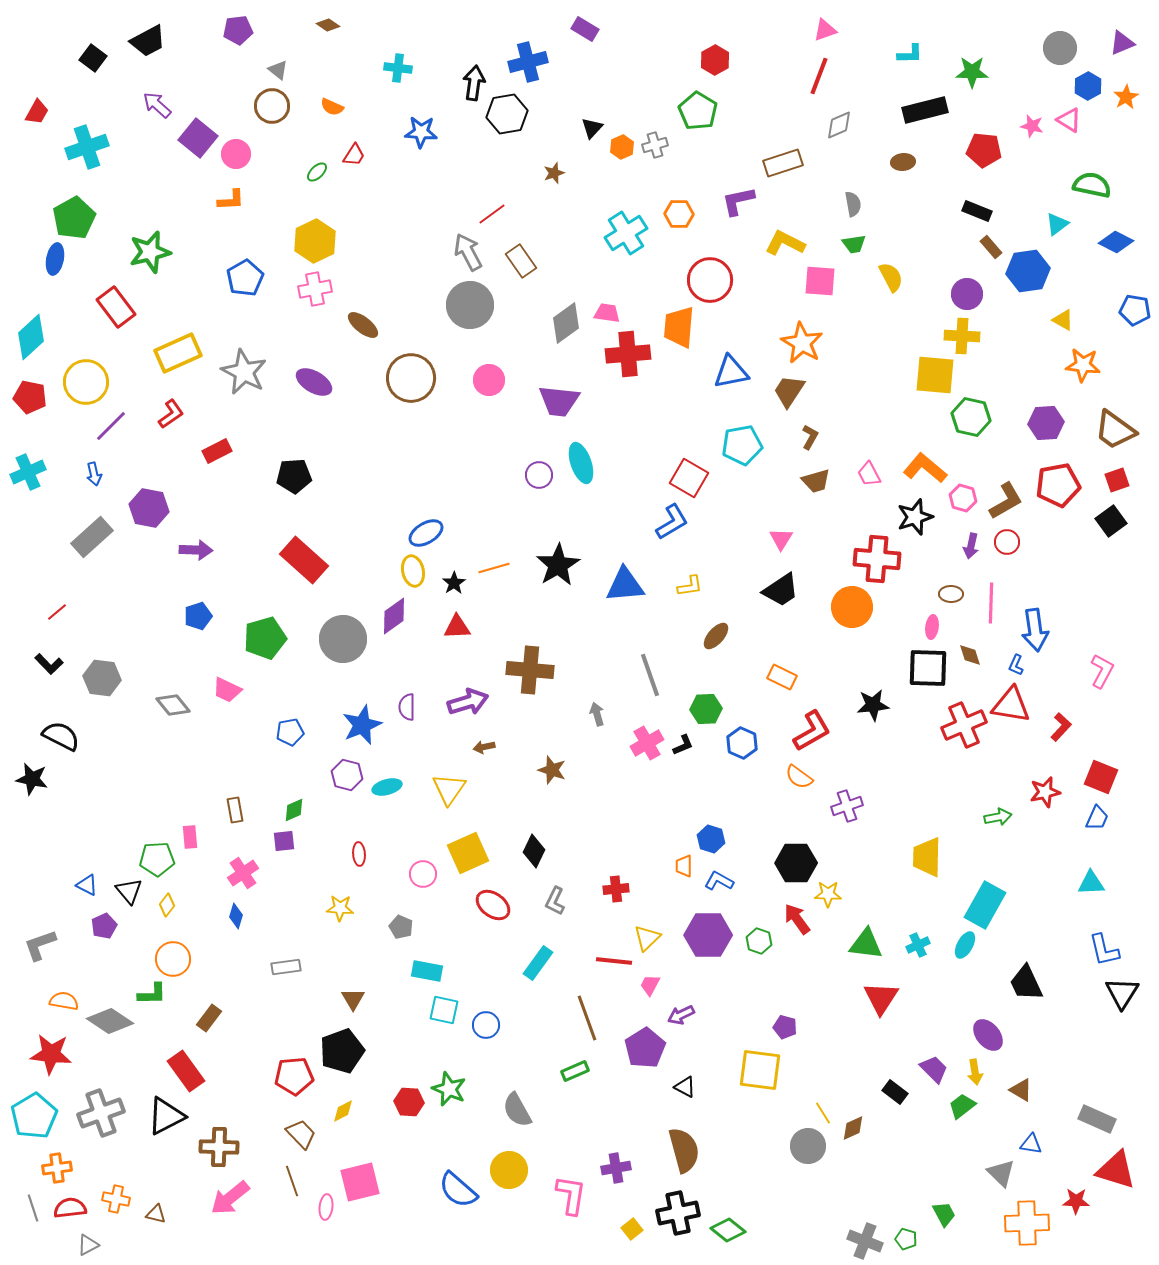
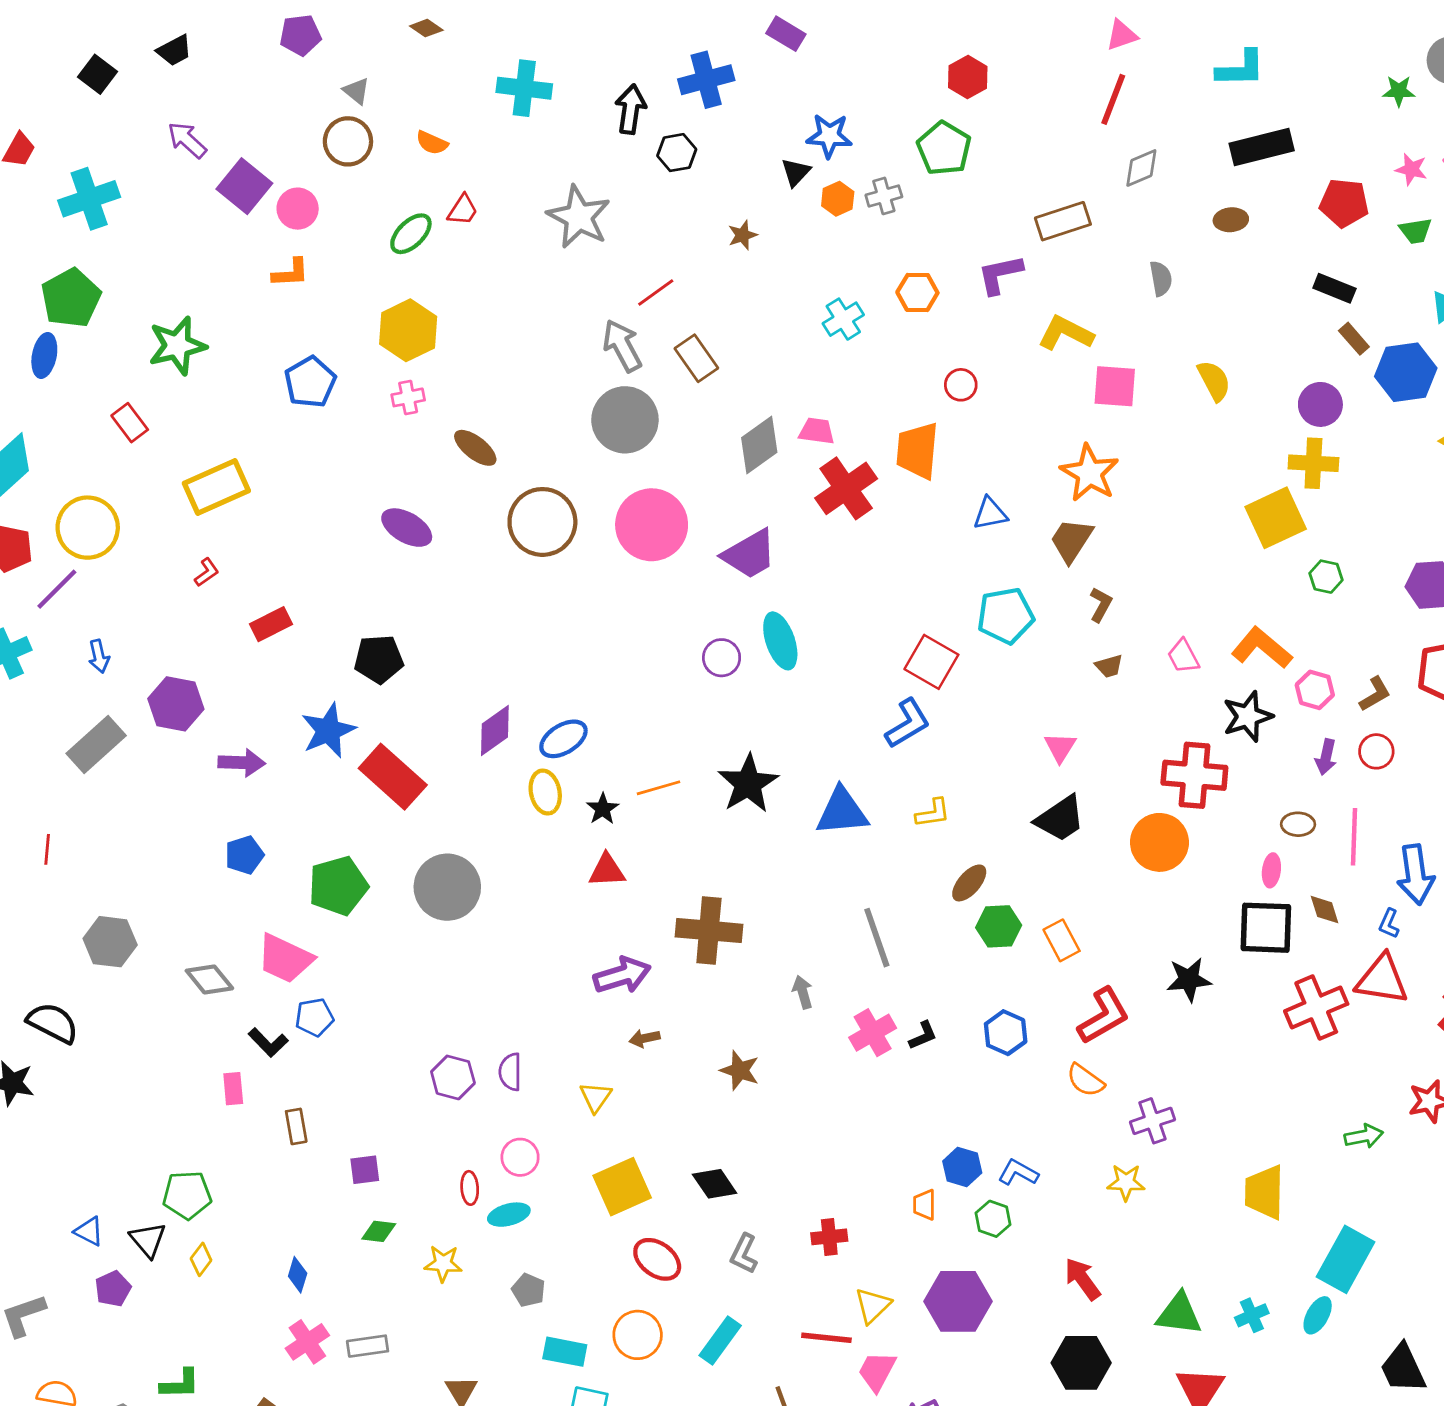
black trapezoid: (148, 41) -> (174, 50), size x0.7
cyan L-shape: (910, 54) -> (1241, 69), size x1.4
cyan cross: (398, 68) -> (524, 88), size x1.4
green star: (972, 72) -> (1399, 91), moved, size x0.7
black hexagon: (507, 114) -> (677, 153), size x0.7
blue star: (421, 132) -> (829, 136), moved
green ellipse: (317, 172) -> (411, 234), size x1.5
cyan cross: (626, 233) -> (843, 319), size x0.7
green trapezoid: (854, 244) -> (1416, 231), moved
red circle: (710, 280) -> (961, 385), size x0.5
pink cross: (315, 289) -> (408, 397), size x0.7
red rectangle: (116, 307) -> (130, 423), size x0.7
red cross: (628, 354) -> (846, 488), turned -30
gray star: (244, 372) -> (579, 217), moved
blue triangle: (731, 372) -> (990, 514), size x0.7
yellow square: (935, 375) -> (1276, 518), turned -30
pink circle: (489, 380) -> (652, 525), size x1.6
purple trapezoid: (559, 401) -> (750, 554), turned -36
red L-shape: (171, 414) -> (207, 572), size x0.7
green hexagon: (971, 417) -> (1326, 577), size x0.6
purple line: (111, 426) -> (57, 589), moved
brown trapezoid: (816, 481) -> (1109, 666), size x0.7
brown L-shape: (1006, 501) -> (1375, 694), size x0.7
red line: (57, 612) -> (47, 849), turned -45
purple diamond: (394, 616) -> (495, 730), moved
black L-shape: (49, 664) -> (268, 1042), moved
orange rectangle: (782, 677) -> (1062, 940), turned 36
pink trapezoid: (227, 690) -> (285, 959), size x1.4
purple semicircle: (407, 707) -> (510, 1072), moved
green hexagon: (706, 709) -> (999, 926), moved
blue star: (362, 725) -> (328, 730), moved
blue pentagon: (290, 732) -> (314, 1017), moved
cyan ellipse: (387, 787) -> (509, 1215), moved
yellow triangle: (449, 789) -> (596, 1097), size x0.7
green diamond: (294, 810) -> (379, 1231), moved, turned 30
pink rectangle: (190, 837) -> (233, 1089), moved
black diamond: (534, 851) -> (715, 1184), turned -60
black hexagon: (796, 863) -> (1081, 1363), moved
pink cross: (243, 873) -> (307, 1342), moved
pink circle: (423, 874) -> (520, 1157), moved
blue L-shape: (719, 881) -> (1018, 1173), moved
yellow star: (828, 894) -> (1126, 1182), moved
green hexagon: (759, 941) -> (993, 1219), moved
orange circle: (173, 959) -> (638, 1335), moved
pink trapezoid: (650, 985) -> (877, 1371), size x1.4

